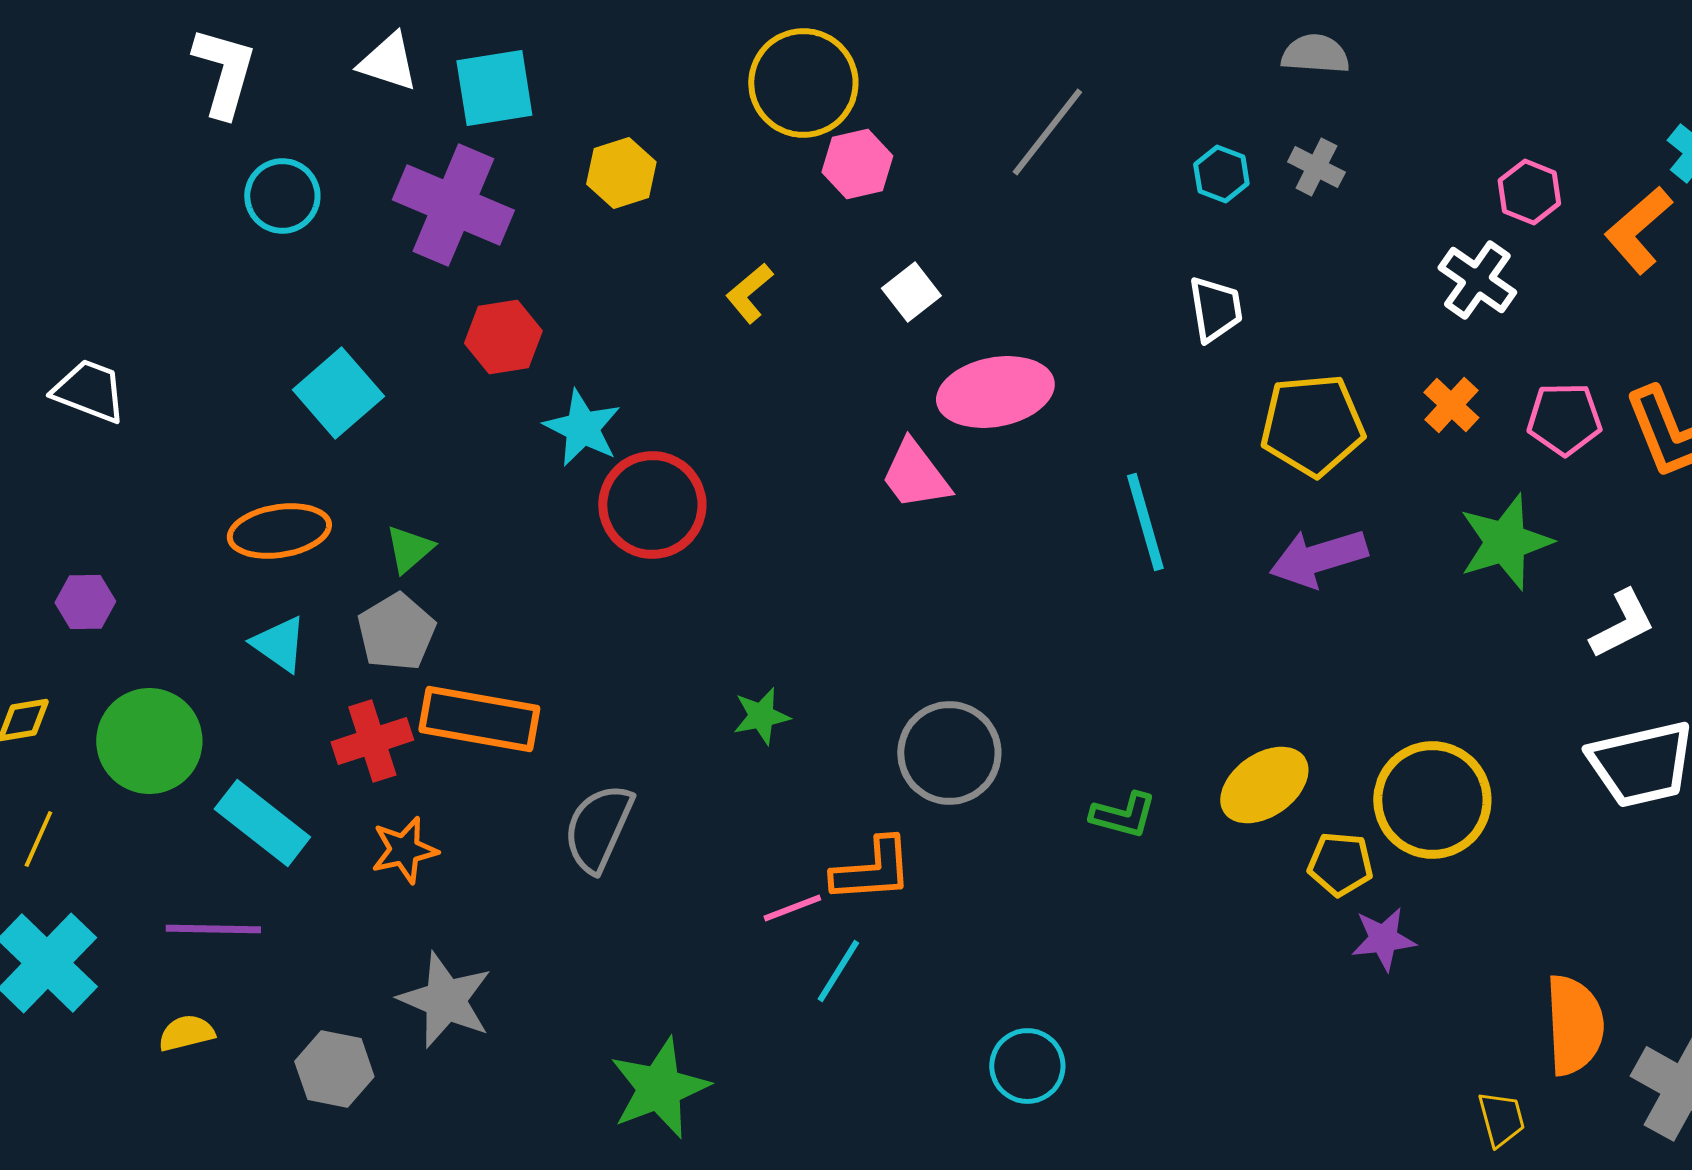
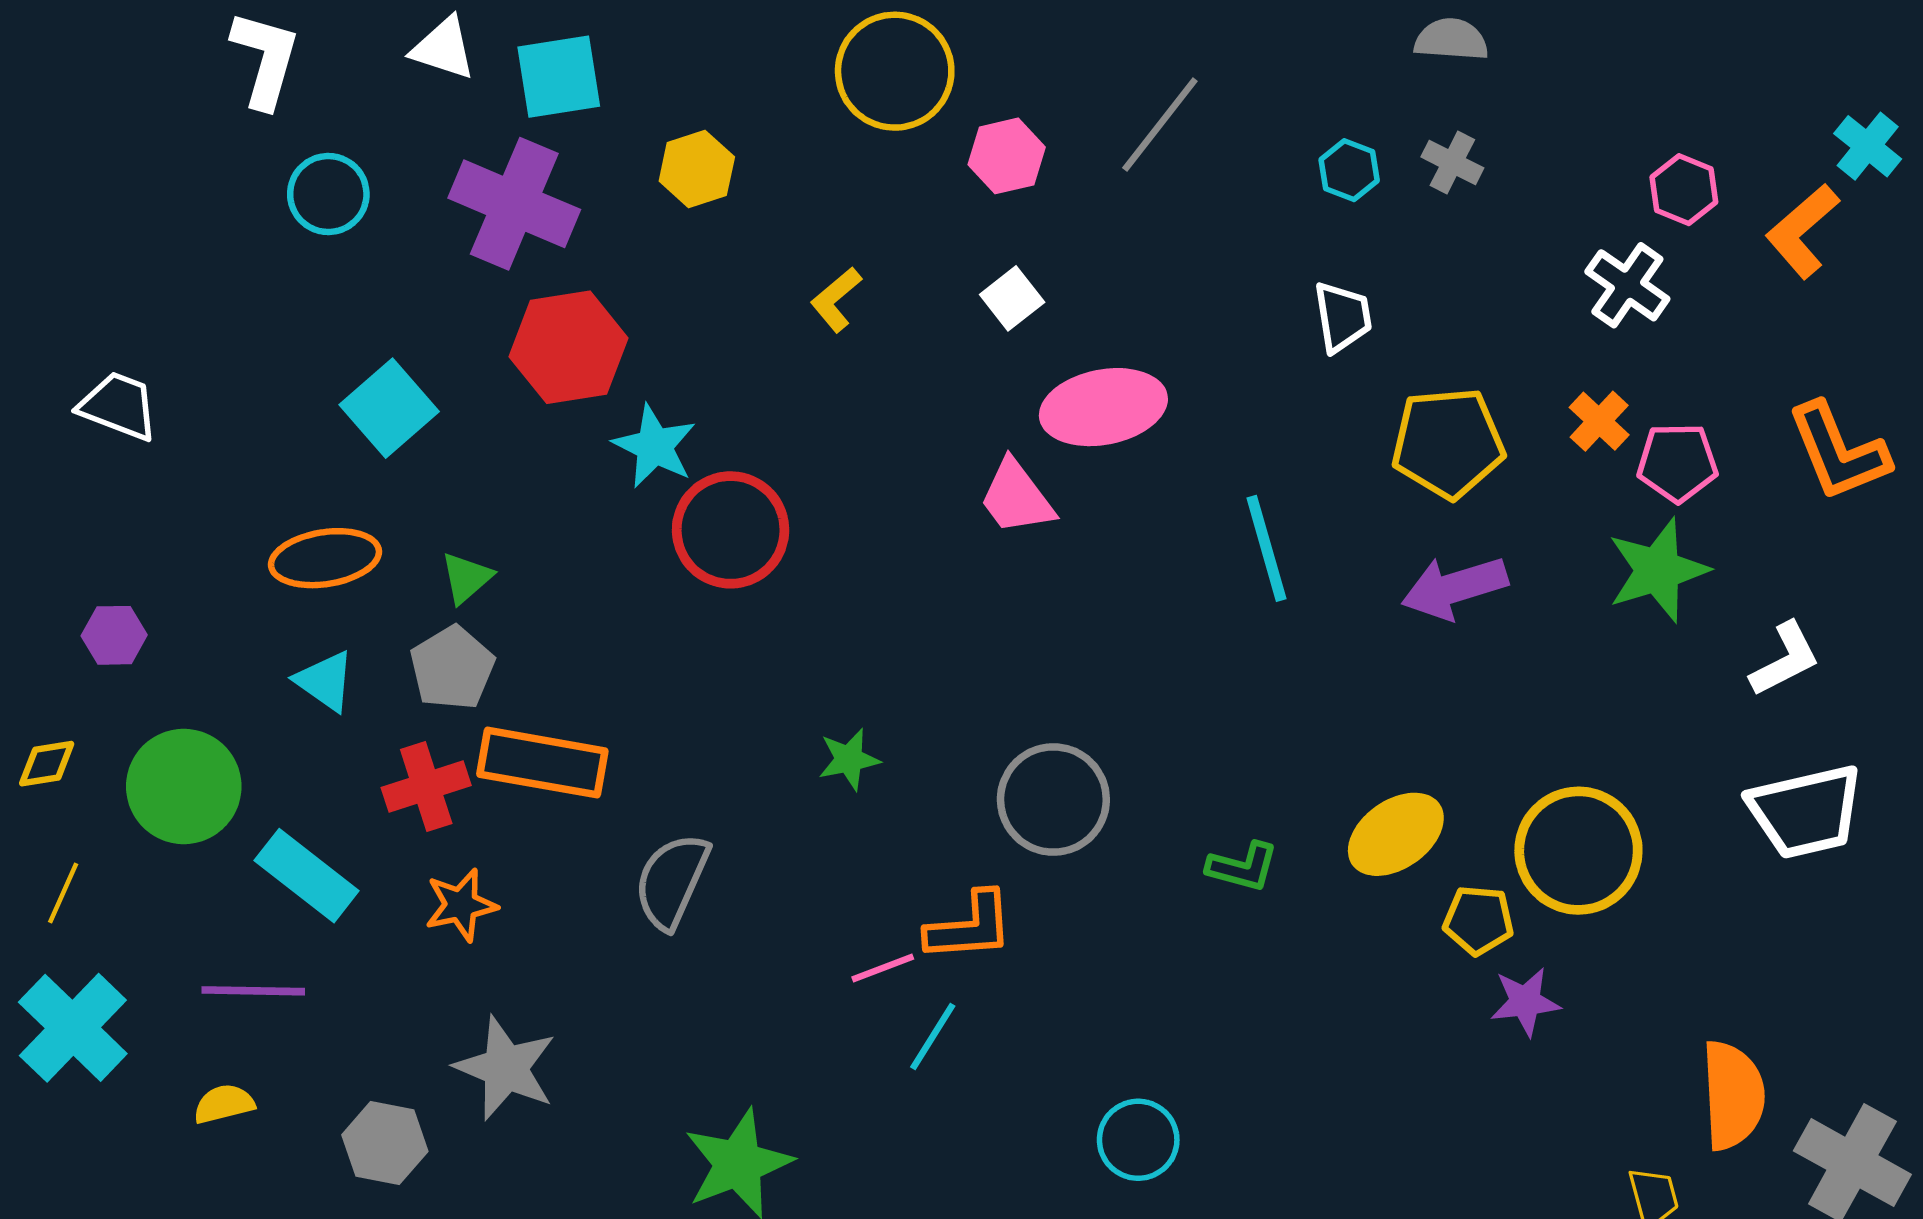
pink hexagon: (857, 164) -> (1007, 156), moved
red hexagon: (503, 337) -> (569, 347), size x1.4
pink pentagon: (1564, 419) -> (1677, 463), moved

